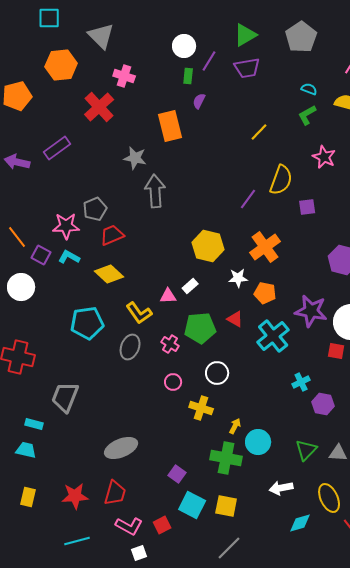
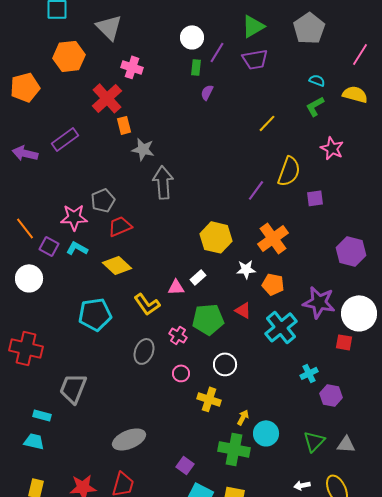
orange rectangle: (170, 126) -> (124, 125), moved, size x0.6
gray ellipse: (130, 347) -> (144, 351), moved
white arrow: (281, 488) -> (302, 485), moved, size x0.7

